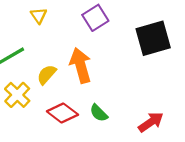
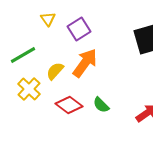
purple square: (95, 18) -> (79, 29), moved
orange arrow: (81, 65) -> (85, 63), turned 52

